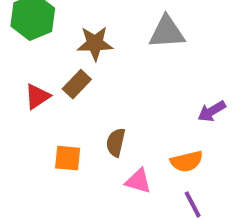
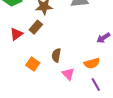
orange square: (68, 158) -> (33, 64), turned 32
pink triangle: (138, 181) -> (68, 74), turned 32

